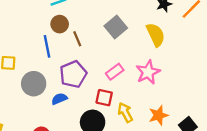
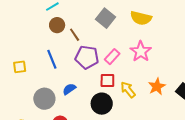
yellow semicircle: (156, 35) -> (141, 18), turned 140
blue line: (47, 46) -> (52, 59), moved
purple pentagon: (73, 74) -> (87, 57), moved, turned -30
gray circle: (34, 84) -> (44, 99), moved

